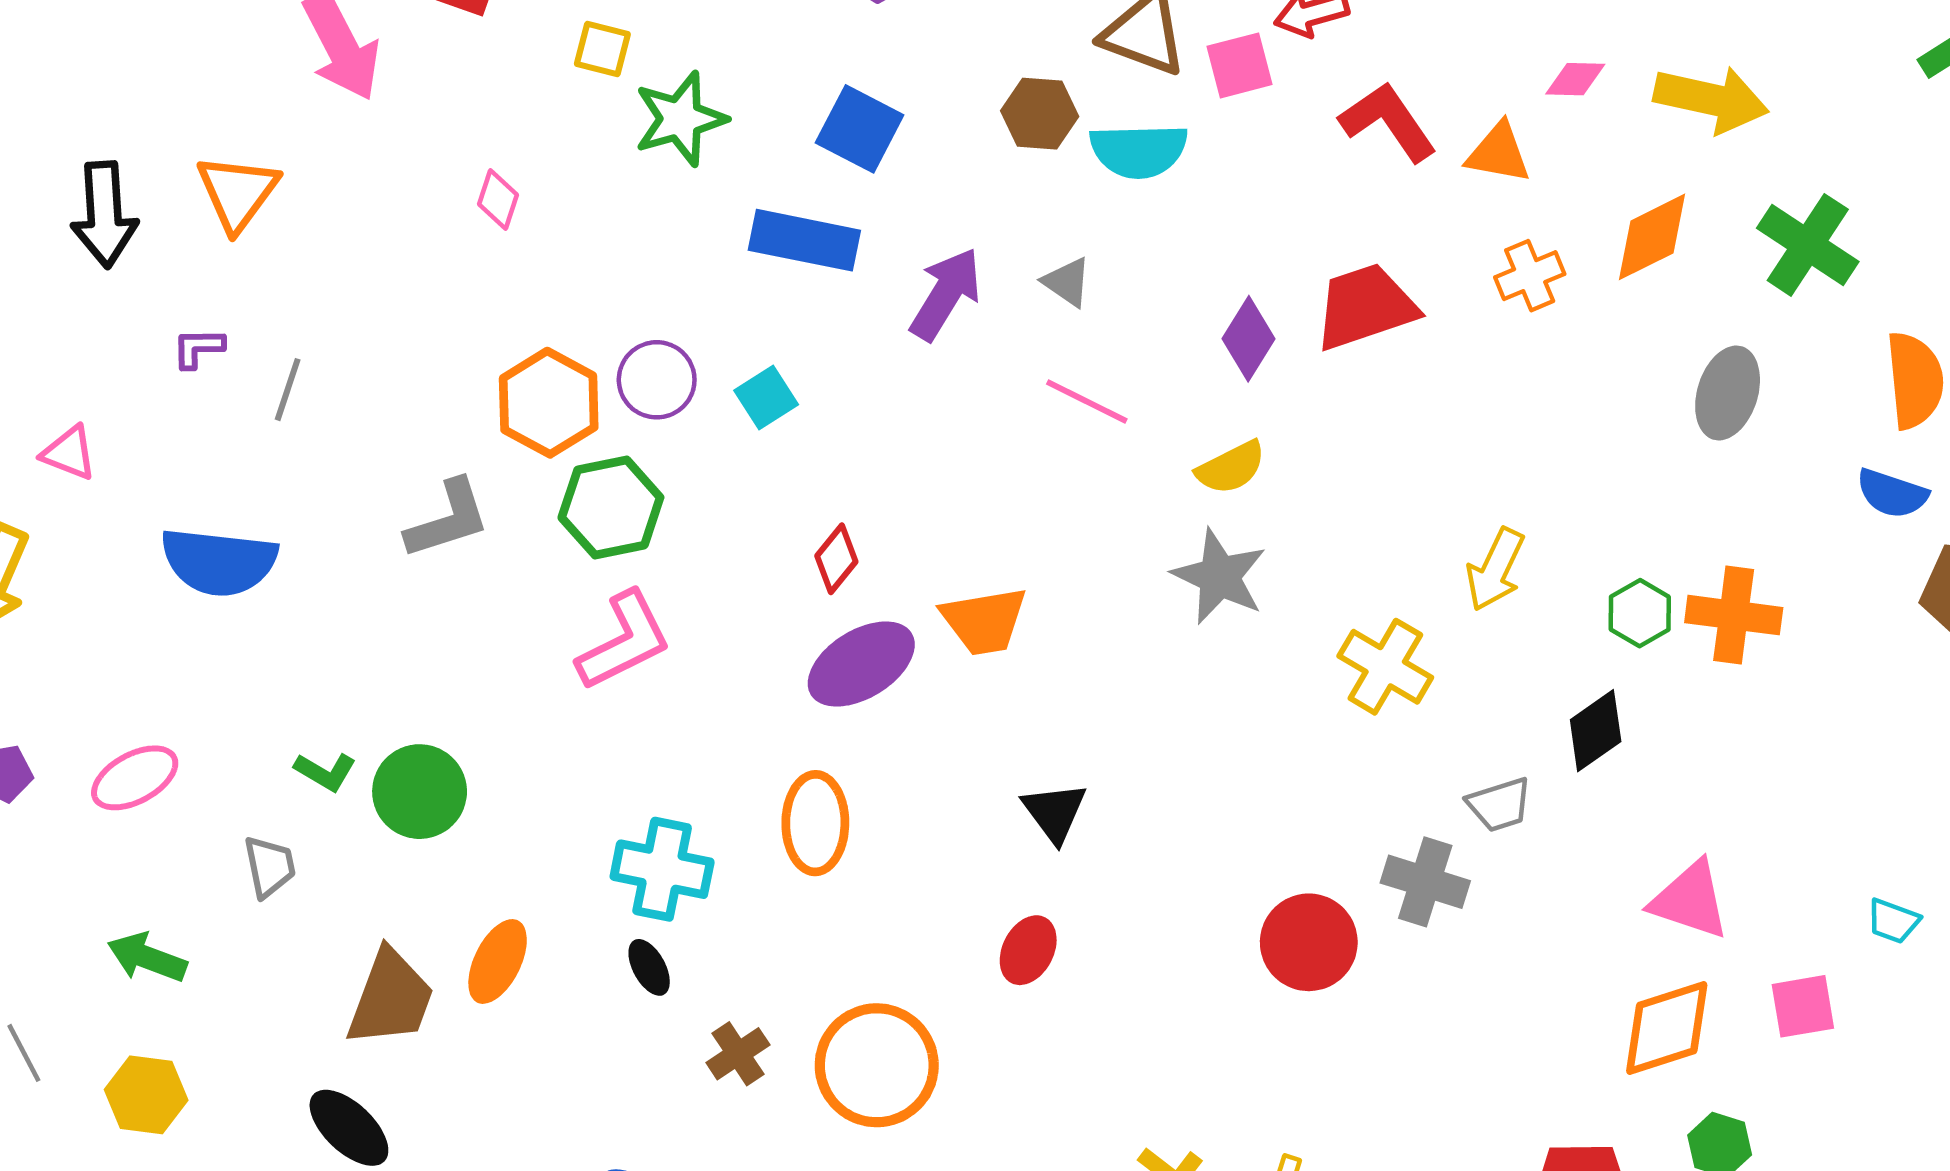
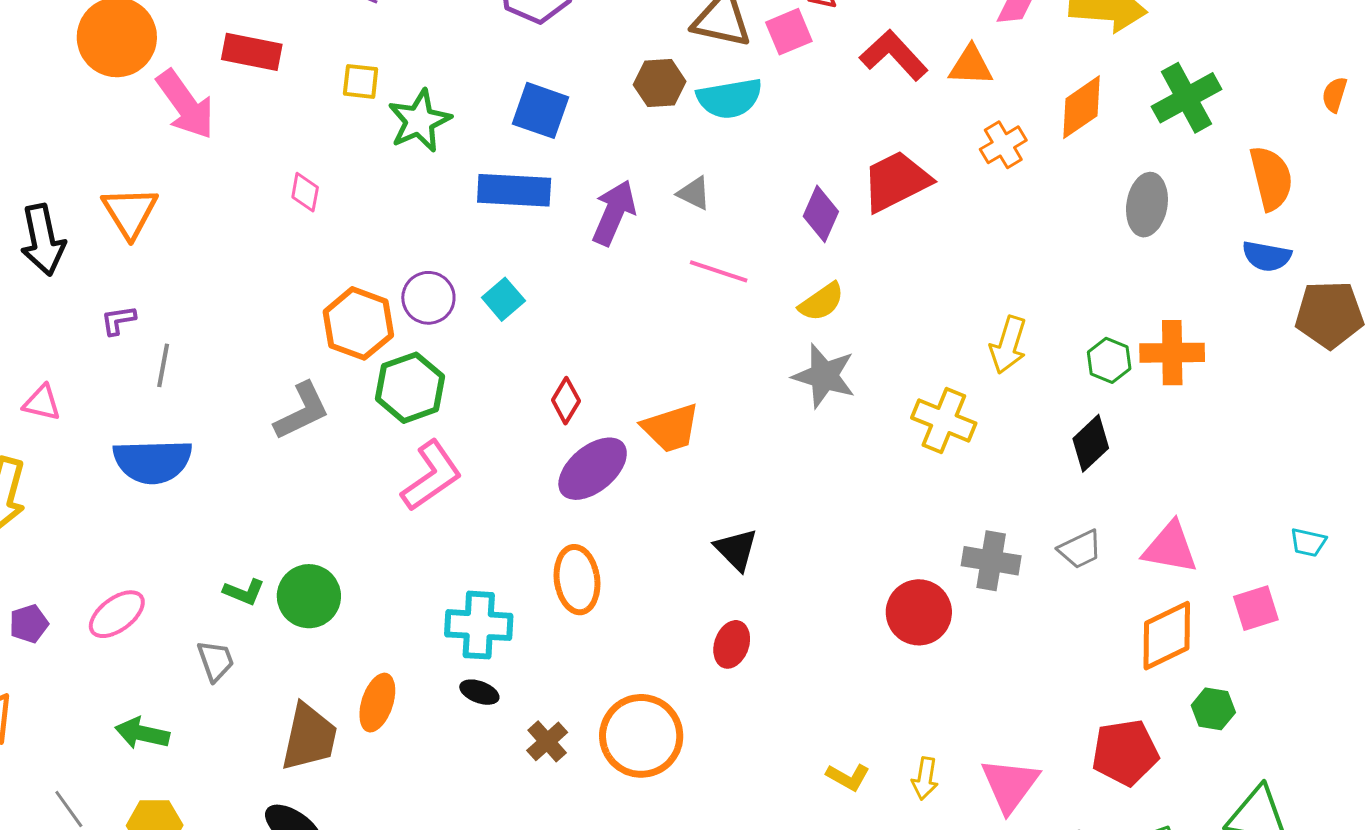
green cross: (1808, 245) -> (1187, 98), turned 36
gray line: (288, 390) -> (163, 365), moved
gray trapezoid: (1499, 805) -> (1080, 549), moved
black ellipse: (649, 967) -> (479, 692), turned -33

